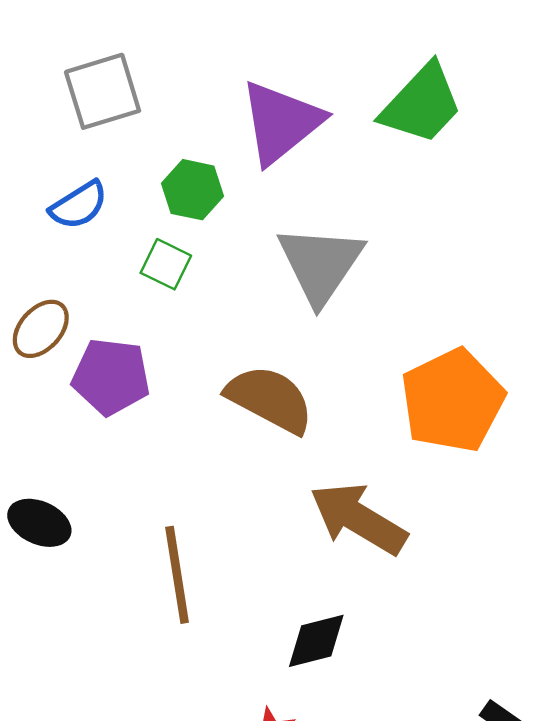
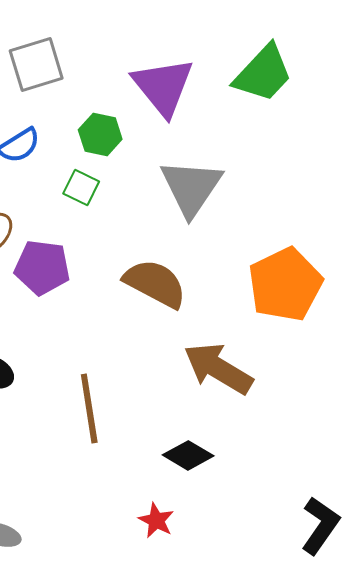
purple triangle: (281, 122) -> (163, 86), turned -30
black diamond: (316, 641) -> (188, 455), turned 45

